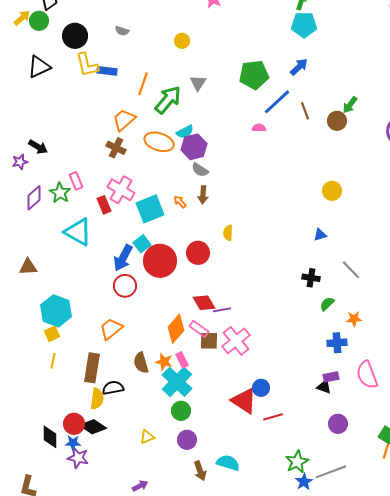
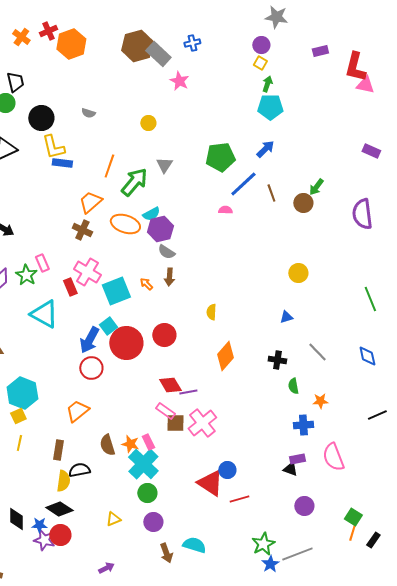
blue rectangle: (107, 71) -> (62, 163), moved
yellow semicircle: (228, 233) -> (211, 312), moved
green semicircle: (327, 304) -> (293, 386), turned -56
orange diamond: (176, 329) -> (225, 356), moved
brown rectangle: (92, 368) -> (58, 450), size x0.7
red circle: (74, 424) -> (60, 535), moved

